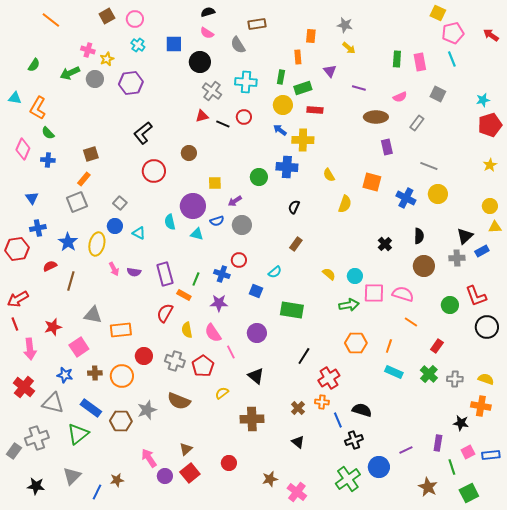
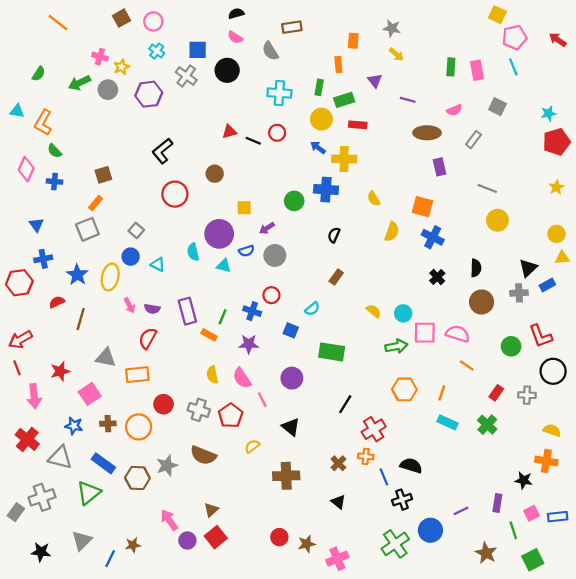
gray cross: (212, 91) -> (186, 76), moved
blue cross: (406, 198) -> (433, 237), moved
red semicircle: (165, 313) -> (148, 338), moved
gray cross: (455, 379) -> (527, 395), moved
red circle: (229, 463) -> (279, 537), moved
pink cross: (297, 492) -> (337, 559), turned 30

